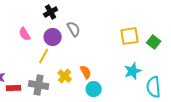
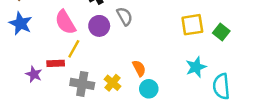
pink semicircle: (25, 34) -> (65, 22), size x1.5
yellow line: (44, 56) -> (74, 49), moved
yellow cross: (65, 76) -> (112, 83), moved
red rectangle: (14, 88) -> (56, 63), moved

